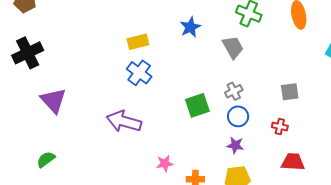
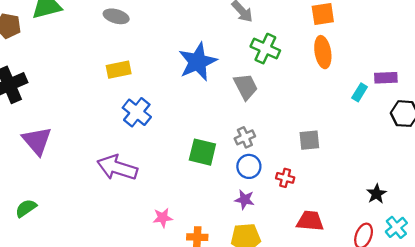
blue star: (190, 27) -> (198, 62), size x1.6
yellow rectangle: (138, 42) -> (119, 70), moved
green square: (197, 105) -> (202, 152), turned 30
red cross: (280, 126) -> (285, 178), moved

